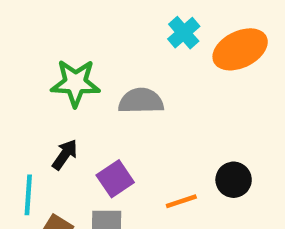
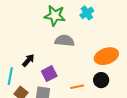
orange ellipse: (240, 49) -> (106, 56), moved
green star: (75, 83) -> (55, 16), moved

